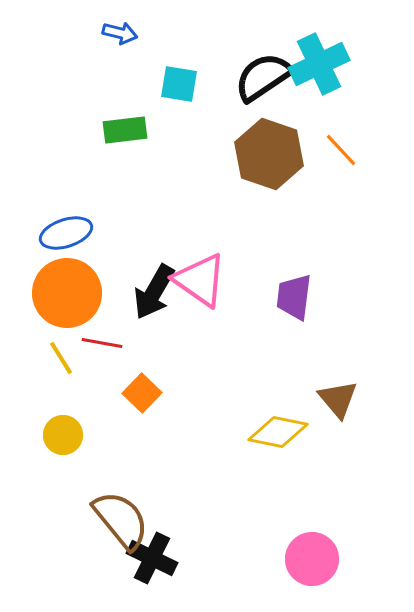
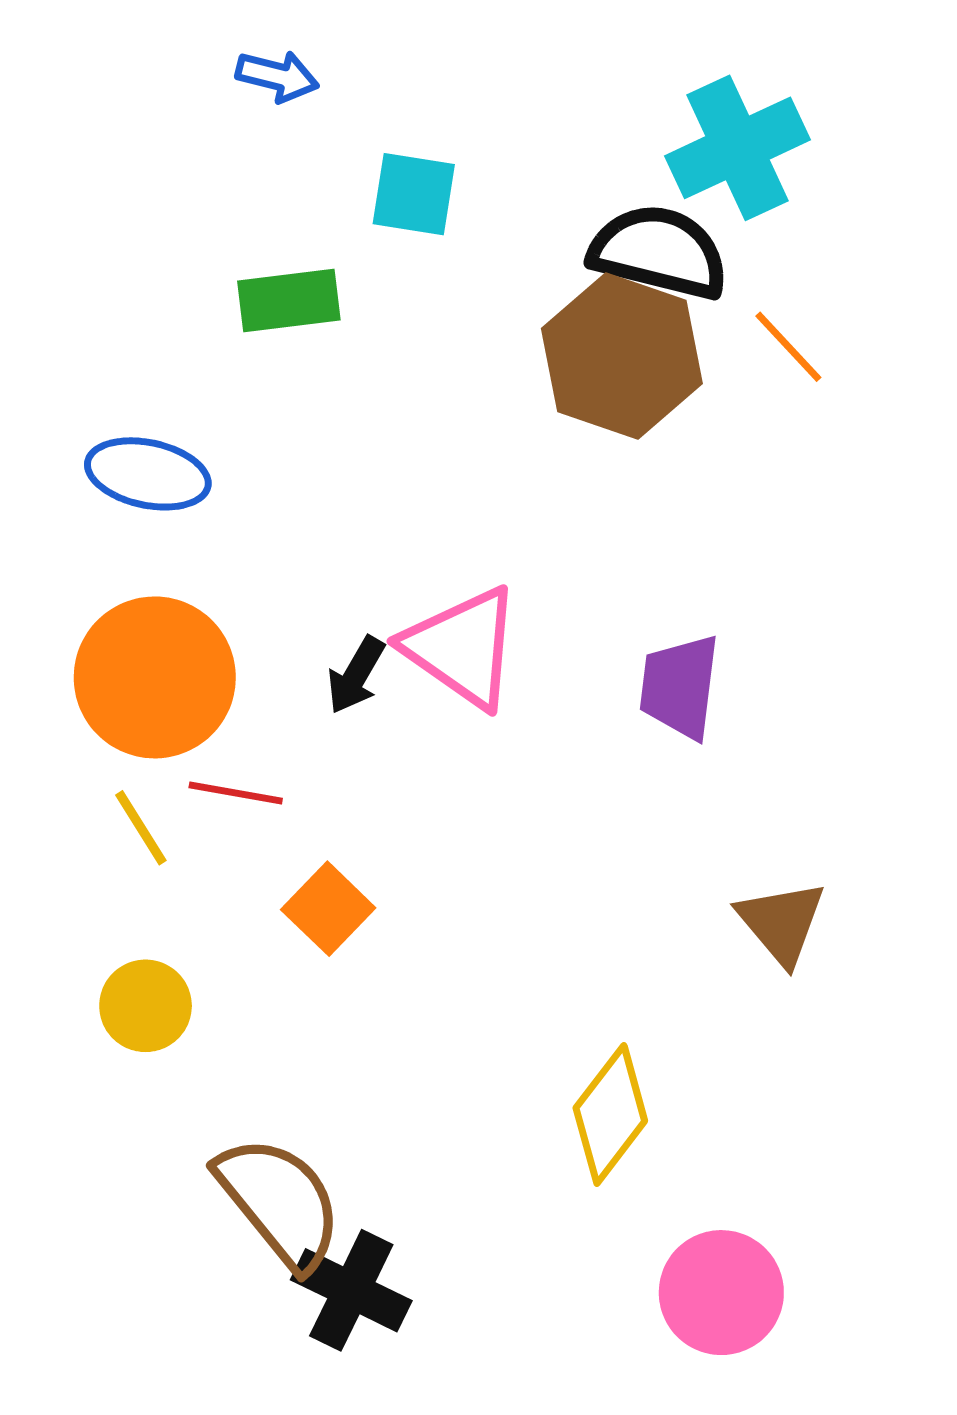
black semicircle: (263, 77) -> (659, 252), moved, turned 48
blue ellipse: (66, 233) -> (148, 474), moved, turned 30
black arrow: (154, 292) -> (356, 675), size x0.6
yellow diamond: (278, 432) -> (610, 1114), moved, turned -64

